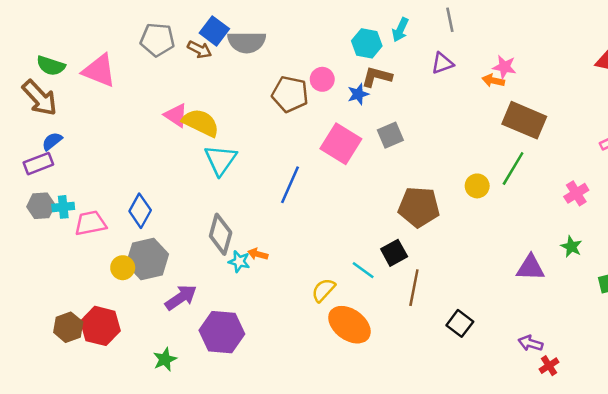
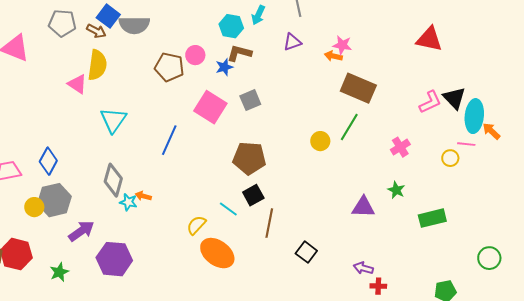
yellow semicircle: (201, 123) -> (97, 65), moved, turned 72
brown pentagon: (419, 207) -> (249, 158), moved
green star: (165, 359) -> (59, 272), moved
red cross: (549, 366) -> (378, 286), turned 35

